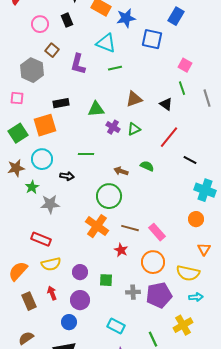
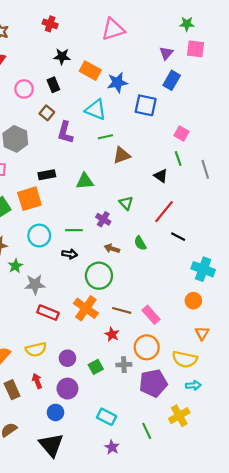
brown square: (52, 50) -> (47, 113), moved
brown triangle: (134, 99) -> (122, 155), moved
purple cross: (113, 127) -> (103, 219), moved
green triangle: (134, 129) -> (126, 203), turned -48
cyan circle: (42, 159) -> (39, 236), moved
black line: (190, 160) -> (178, 237), moved
green semicircle: (147, 166) -> (140, 243), turned -144
black arrow: (67, 176) -> (70, 254), moved
red rectangle: (41, 239) -> (48, 313), moved
green square: (106, 280) -> (96, 367), turned -32
gray cross: (133, 292) -> (124, 365), moved

